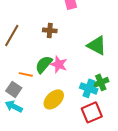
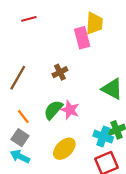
brown cross: (50, 30) -> (60, 72), turned -32
orange line: (26, 74) -> (23, 117), moved, turned 40

